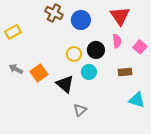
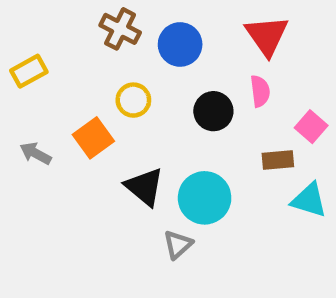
pink square: (140, 47) -> (311, 127), moved
yellow circle: (74, 54) -> (133, 100), moved
cyan circle: (89, 72) -> (205, 198), moved, size x1.5
orange square: (39, 73) -> (93, 138), moved
cyan triangle: (137, 100) -> (309, 200), moved

